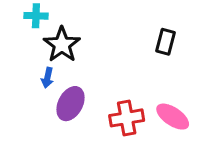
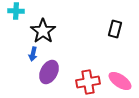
cyan cross: (36, 16) -> (16, 11), moved

